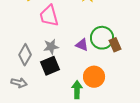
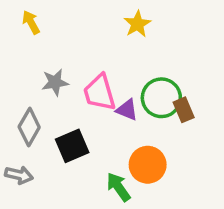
pink trapezoid: (49, 16) -> (100, 93), moved
gray star: (51, 47) -> (55, 82), moved
green arrow: (77, 90) -> (118, 187), turned -36

